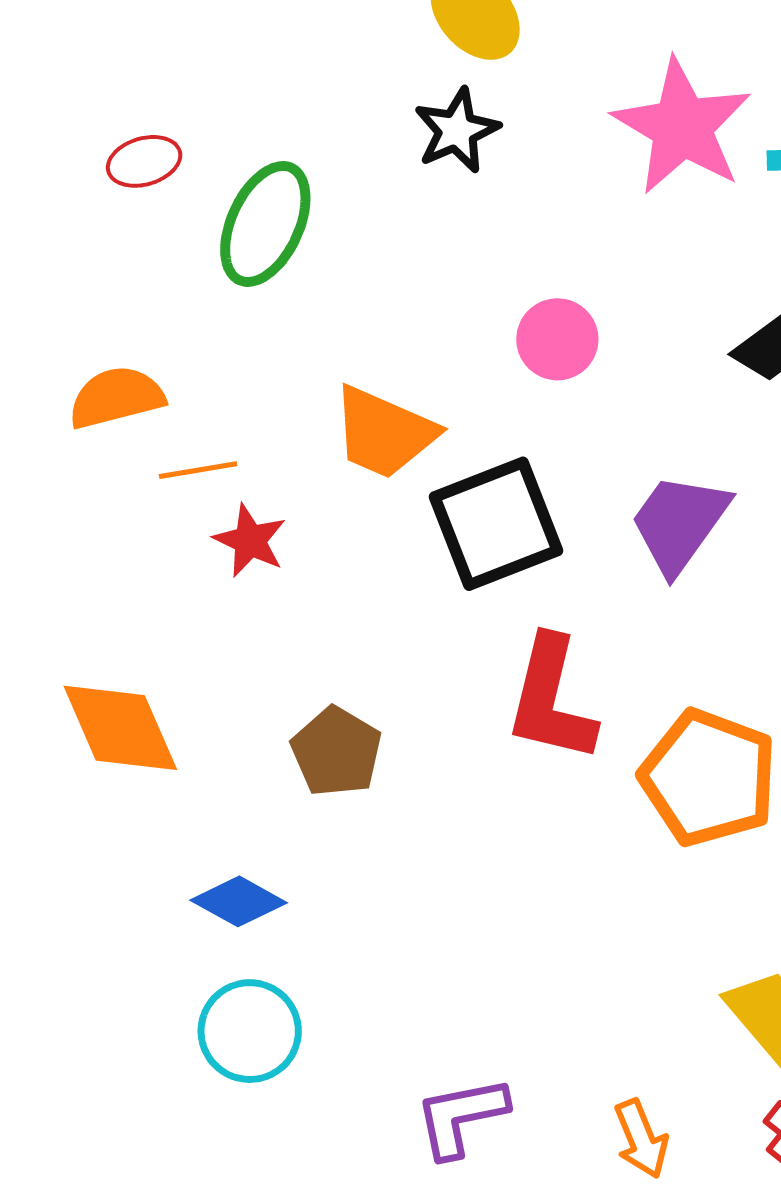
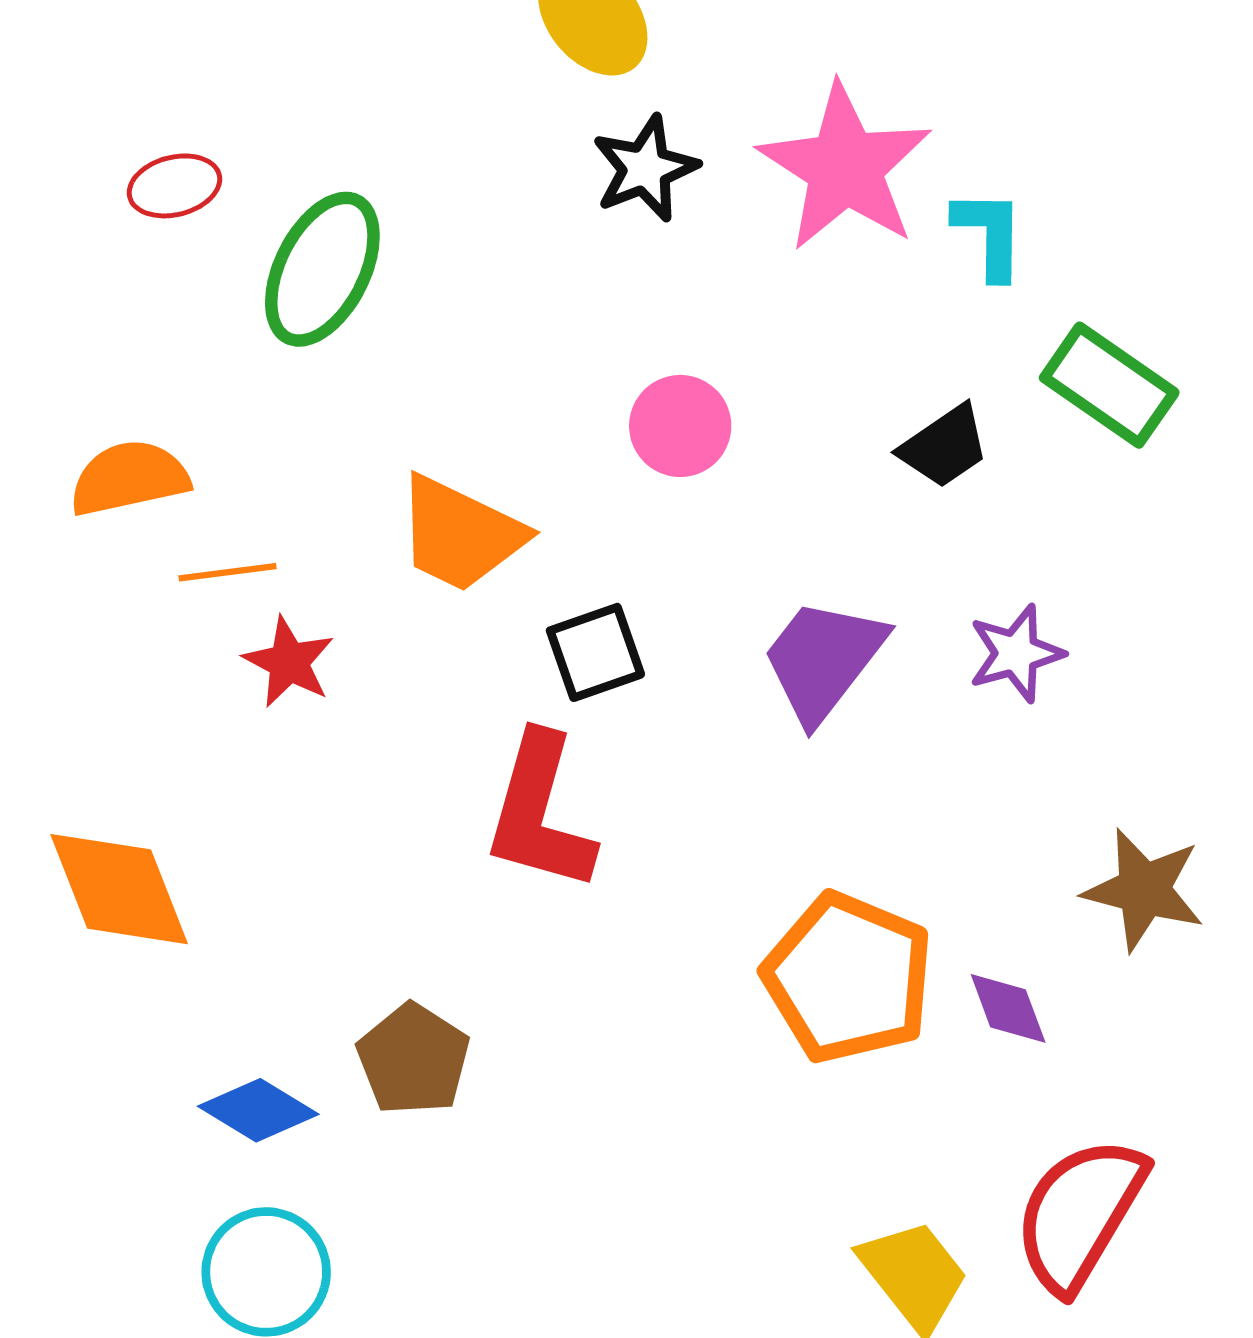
black star: (457, 131) -> (645, 168), moved
black square: (496, 524) -> (595, 652), size x0.6
red L-shape: (551, 699) -> (540, 813), moved
brown pentagon: (336, 752) -> (413, 1059), moved

